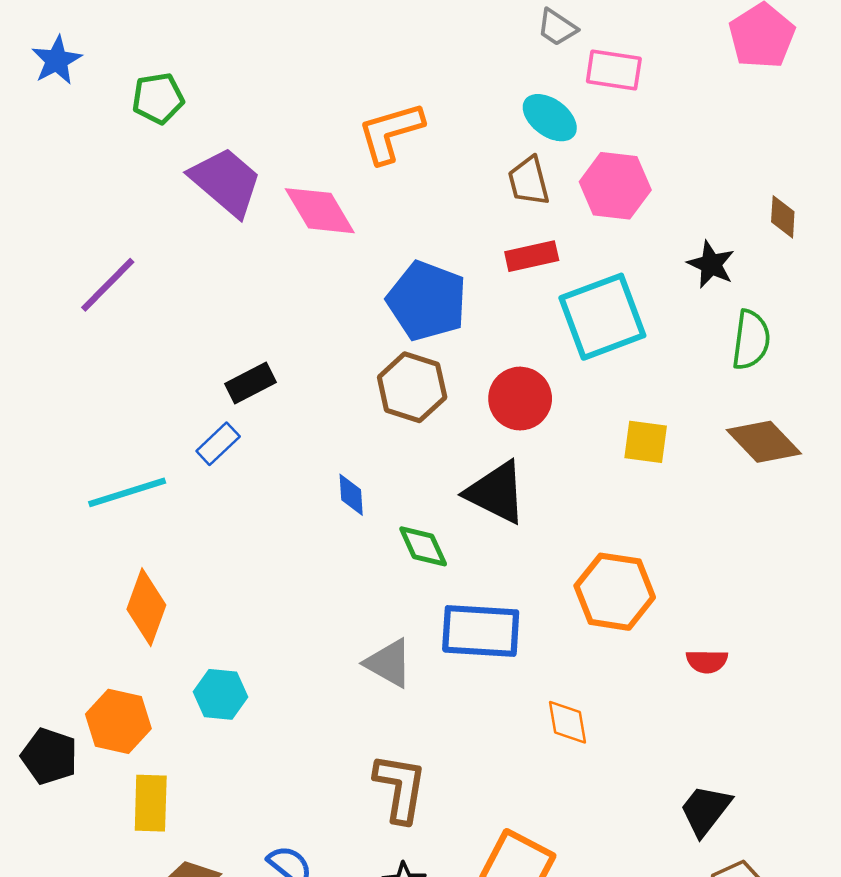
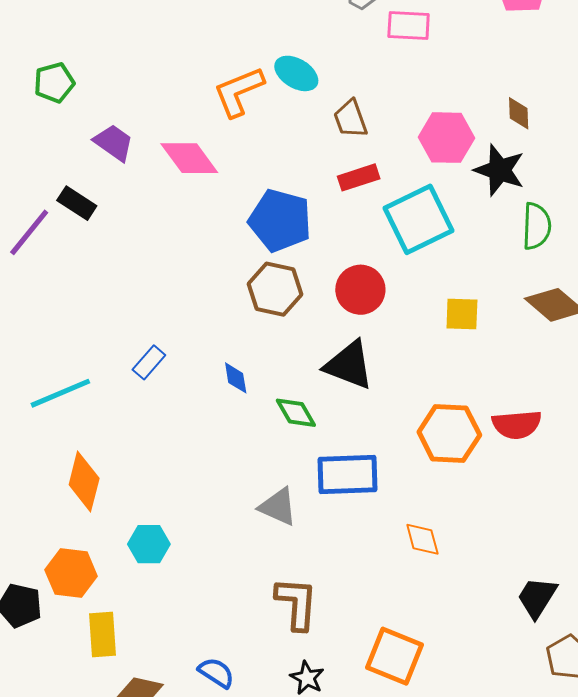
cyan ellipse: (550, 118) -> (296, 73), moved
purple trapezoid: (226, 182) -> (114, 143), size x0.7
pink hexagon: (615, 186) -> (446, 138), moved
brown diamond: (783, 217) -> (519, 113), moved
black star: (711, 264) -> (500, 170), size x1.4
black rectangle: (250, 383) -> (77, 203), moved, turned 66
blue rectangle: (218, 444) -> (149, 362), moved
red semicircle: (707, 661) -> (517, 425), moved, size x1.5

